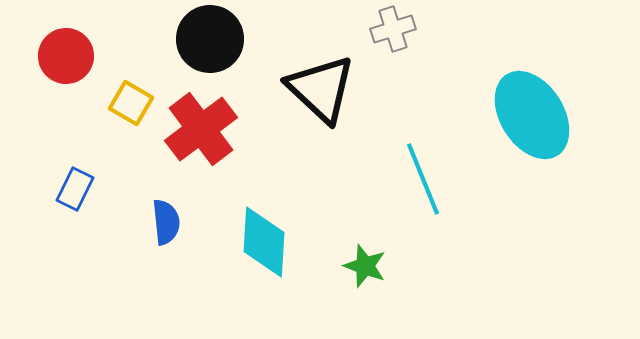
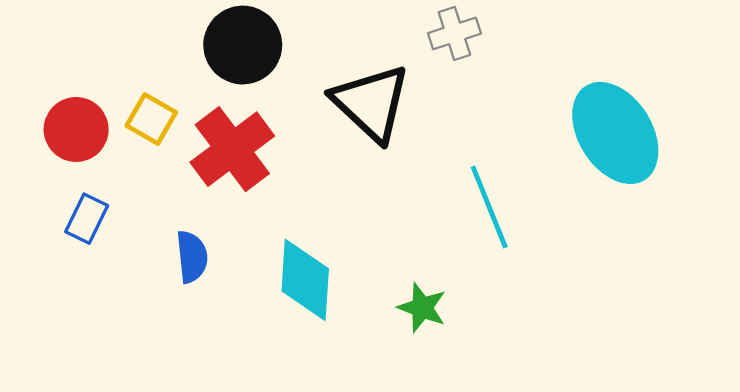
red circle: (66, 56) -> (76, 129), moved

